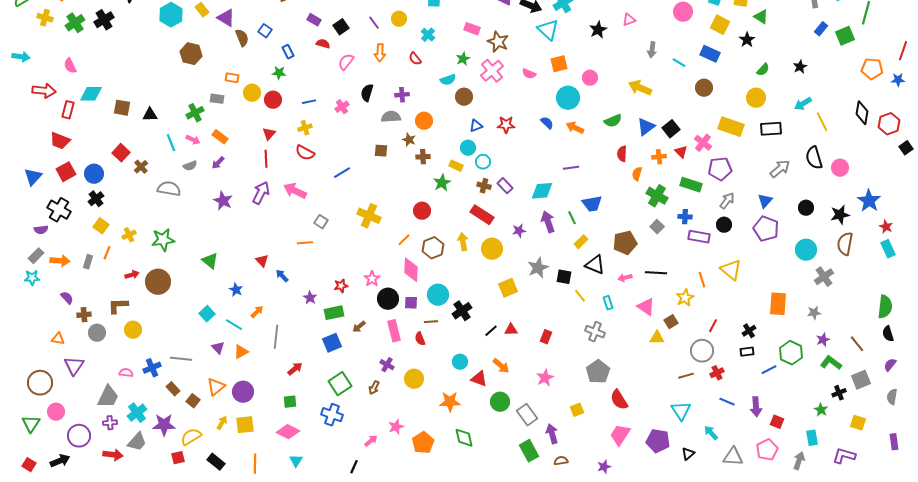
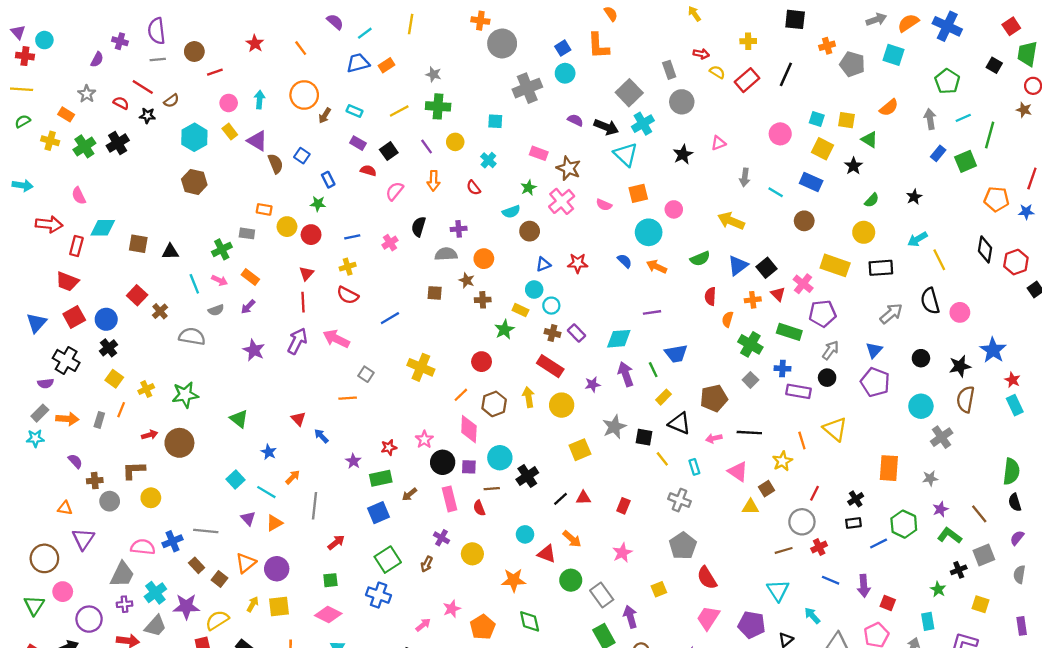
brown hexagon: (191, 54) -> (194, 182), moved
pink semicircle: (126, 373) -> (143, 547), size x1.5

